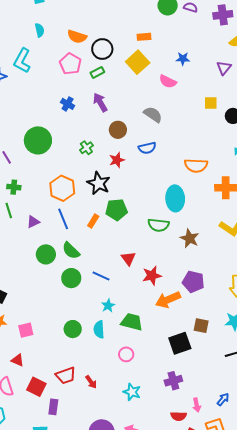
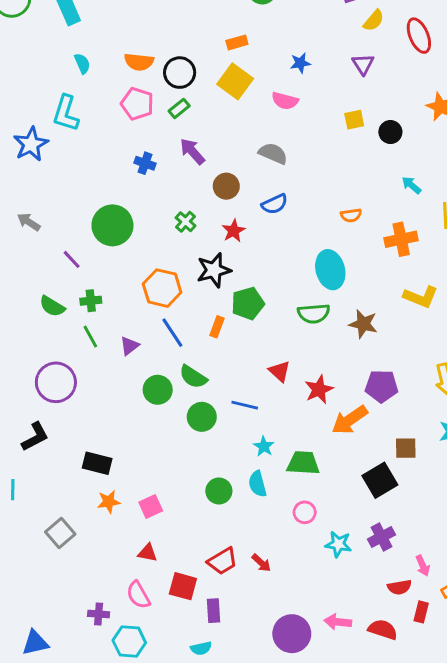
orange semicircle: (196, 165) -> (351, 215), size x0.6
black star: (99, 183) -> (214, 270), turned -30
cyan star: (132, 392) -> (338, 544), moved

